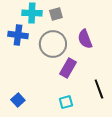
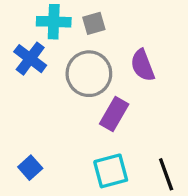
blue cross: (18, 35) -> (30, 59), turned 30
black line: (99, 89) -> (166, 174), moved
cyan square: (66, 102) -> (111, 171), size x1.5

